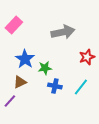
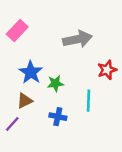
blue cross: (55, 86) -> (58, 117), moved
cyan line: (81, 87) -> (89, 101), moved, turned -36

